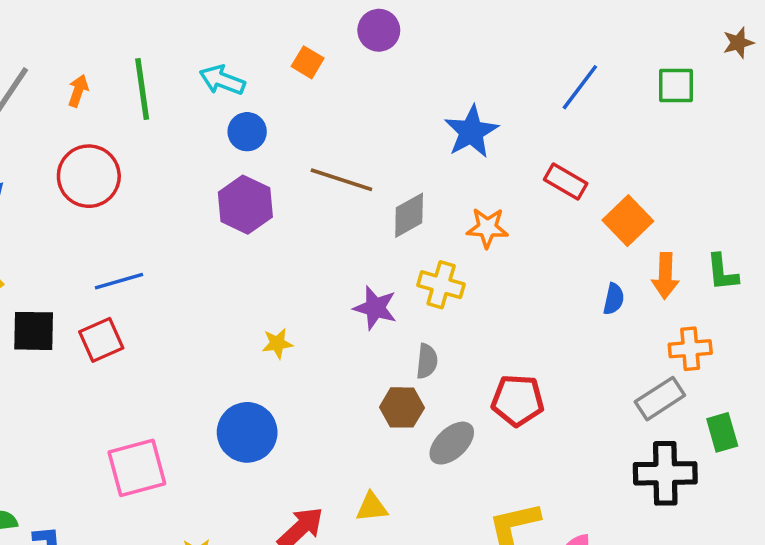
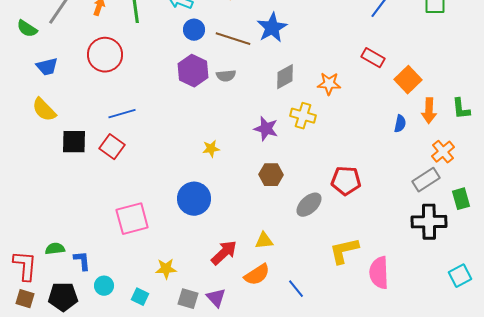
blue star: (471, 132) -> (272, 28), moved
brown line: (341, 180) -> (233, 39), moved
red square: (101, 340) -> (112, 147), turned -30
orange cross: (690, 349) -> (443, 152), turned -35
gray semicircle: (427, 361) -> (226, 76), moved, turned 78
brown hexagon: (402, 407) -> (271, 175), moved

